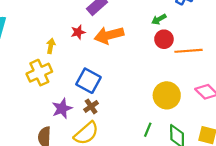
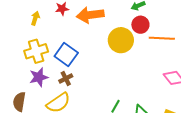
yellow cross: (39, 73) -> (36, 51), moved
yellow circle: (167, 95) -> (121, 40), moved

